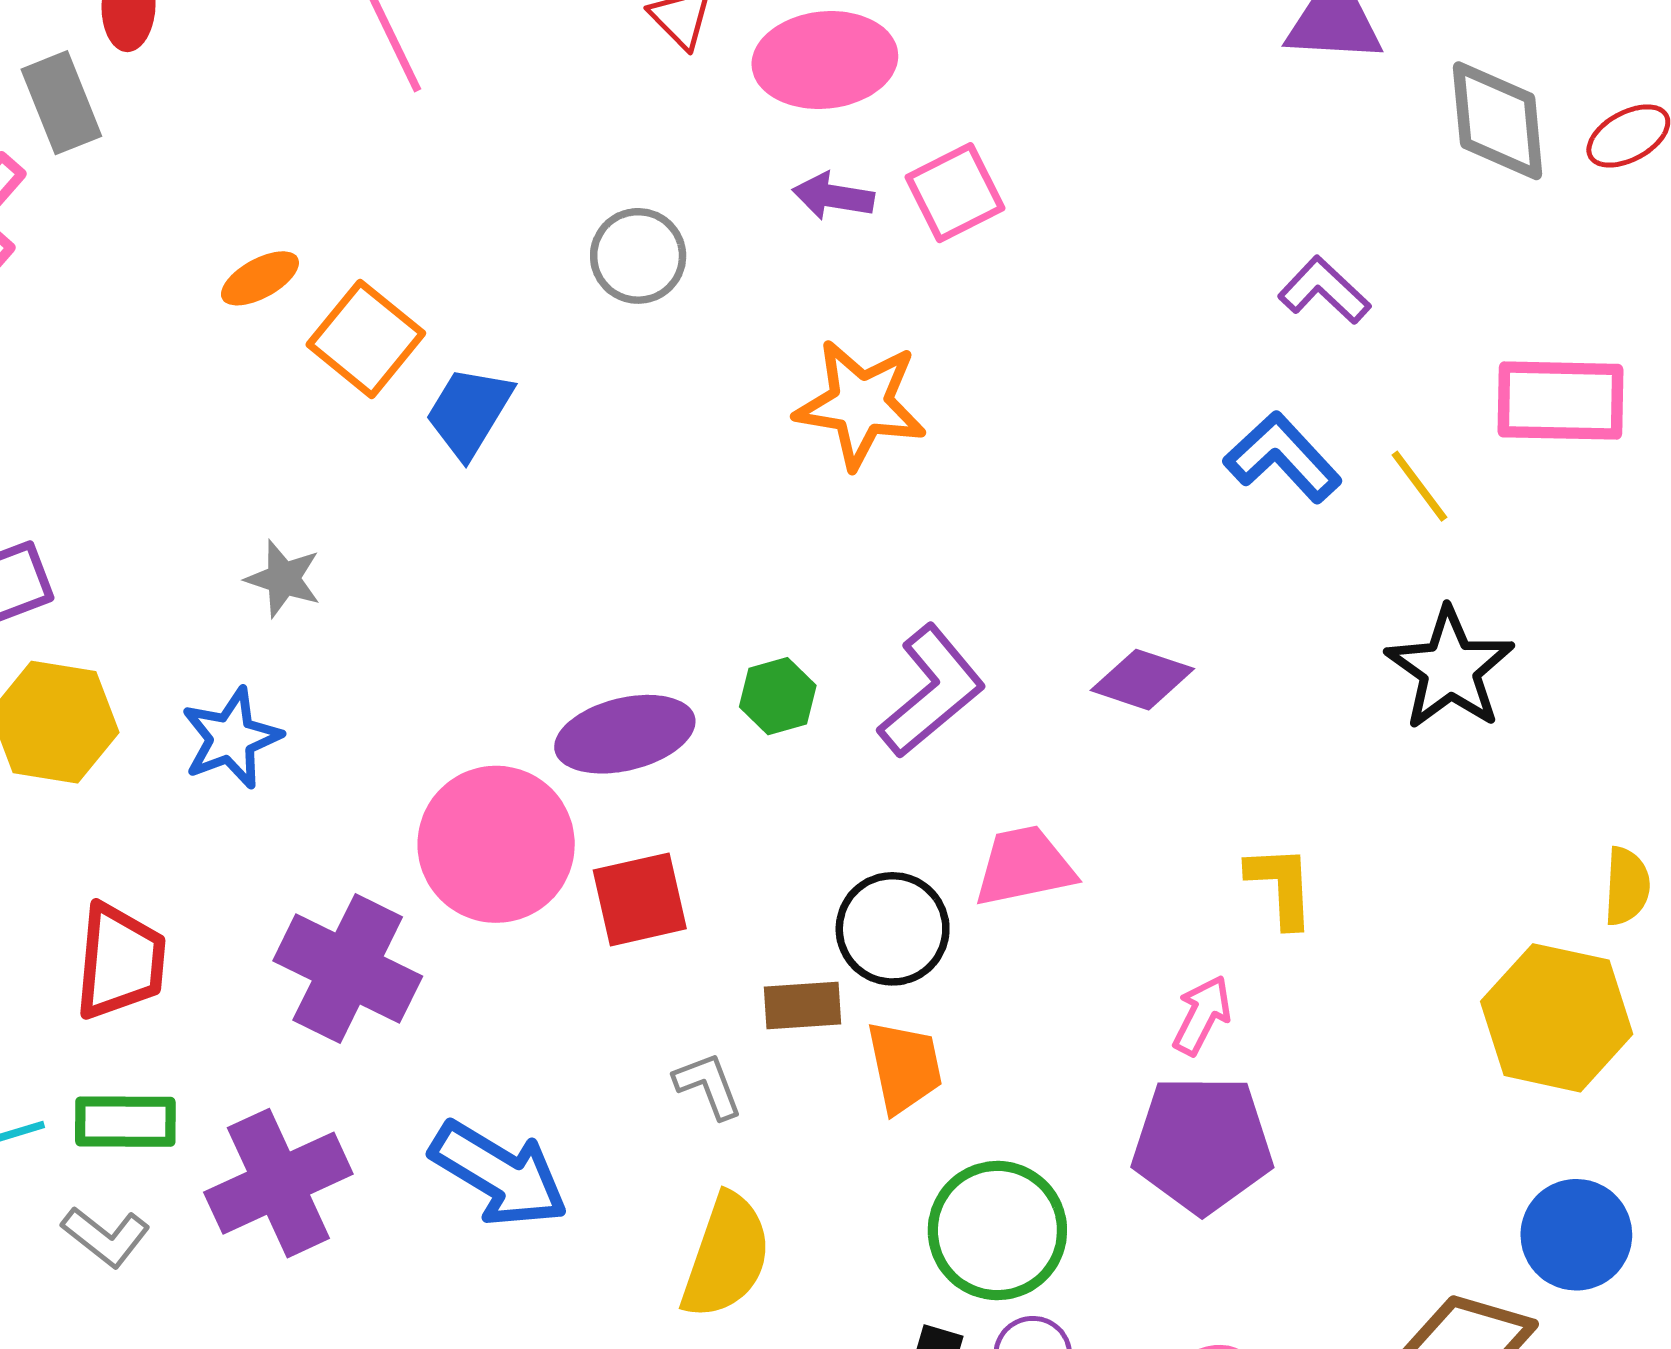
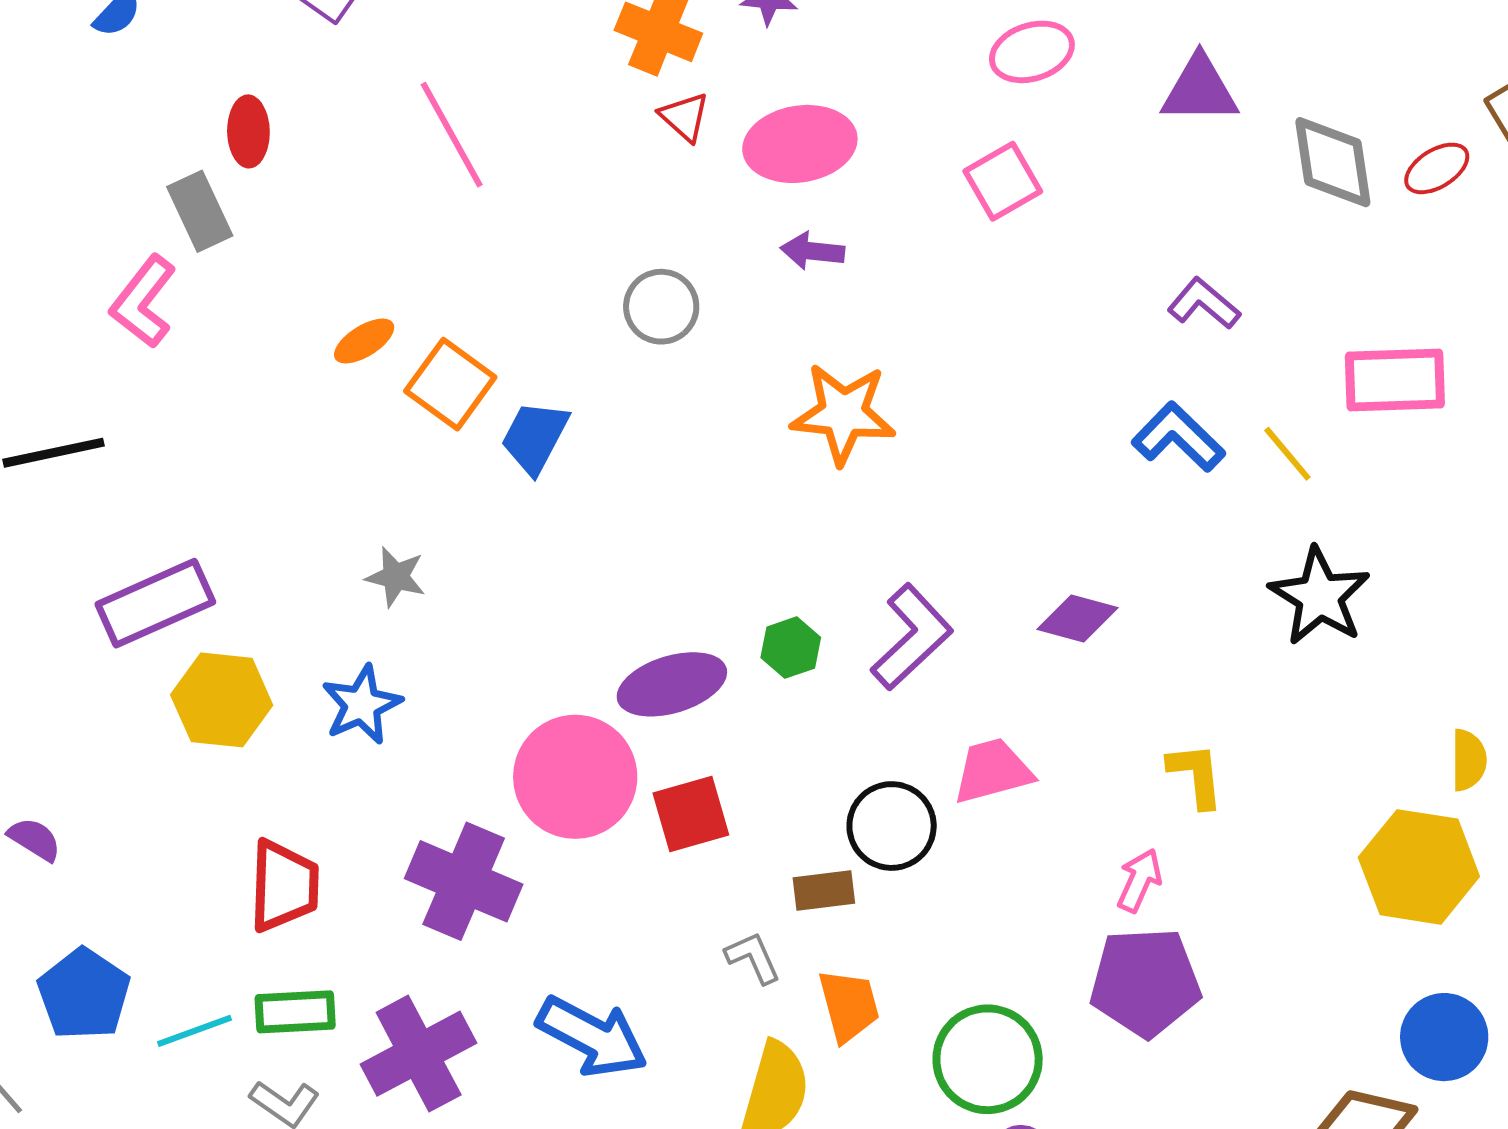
pink square: (955, 193) -> (1003, 181), moved
orange trapezoid: (904, 1067) -> (849, 1005), moved

